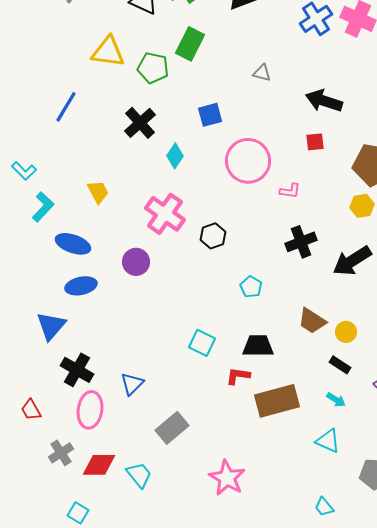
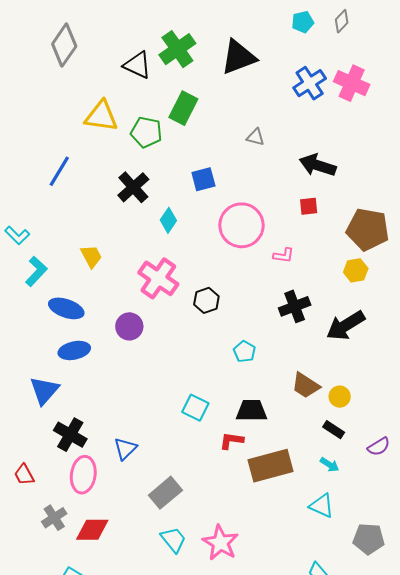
cyan trapezoid: (139, 475) -> (173, 540), moved

